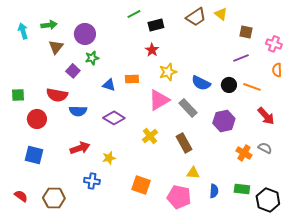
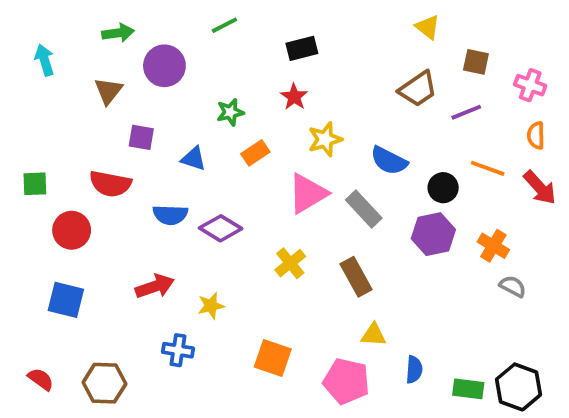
green line: (134, 14) -> (224, 25), moved
brown trapezoid: (196, 17) -> (418, 89), moved
green arrow: (49, 25) -> (118, 33), moved
green star: (92, 58) -> (230, 112), moved
purple square: (73, 71) -> (141, 137), turned -32
orange rectangle: (132, 79) -> (255, 153), turned -32
blue triangle: (109, 85) -> (193, 159), moved
black circle: (229, 85) -> (443, 188), moved
blue semicircle: (78, 111) -> (170, 215), moved
red arrow: (266, 116) -> (540, 188), moved
orange cross: (244, 153) -> (493, 246), moved
green rectangle: (242, 189) -> (468, 389), moved

